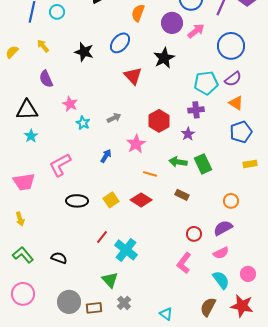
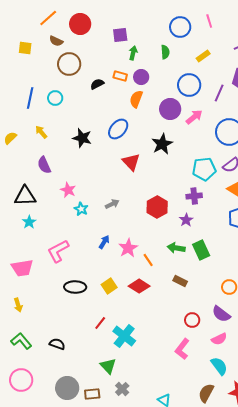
pink star: (136, 144) -> (128, 248), moved
orange line: (150, 174) -> (148, 260), turned 40
purple semicircle: (223, 228) -> (221, 314), turned -114

